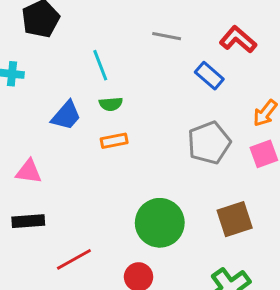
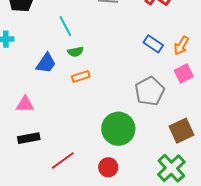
blue rectangle: (209, 76) -> (153, 44), moved
gray pentagon: (209, 143) -> (150, 91), moved
brown square: (235, 219) -> (182, 131), moved

